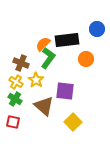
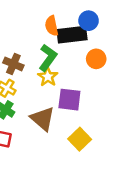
blue circle: (97, 29) -> (89, 21), moved
orange semicircle: (43, 44) -> (52, 26), moved, turned -56
yellow star: (36, 80) -> (48, 77), moved

